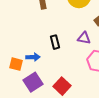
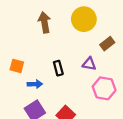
orange square: (16, 64) -> (17, 66), moved

